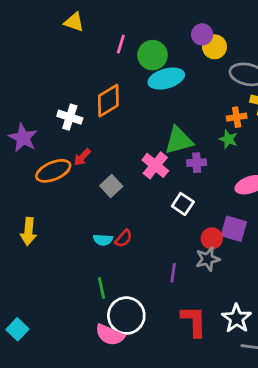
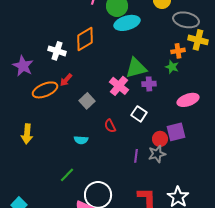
purple square: (234, 229) -> (176, 132), turned -30
red semicircle: (124, 238) -> (110, 126), moved, turned 112
purple line: (173, 273) -> (136, 156), moved
green line: (102, 288) -> (67, 175), moved, turned 56

